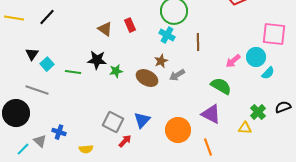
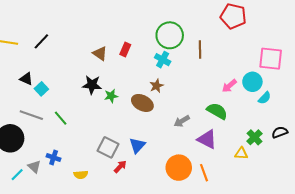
red rectangle: (130, 25) -> (125, 49), turned 48
brown line: (198, 42) -> (200, 49), moved
black triangle: (32, 54) -> (26, 79), turned -40
green line: (73, 72) -> (61, 118), moved, turned 42
gray arrow: (177, 75) -> (182, 121), moved
orange circle: (178, 130) -> (179, 168), moved

